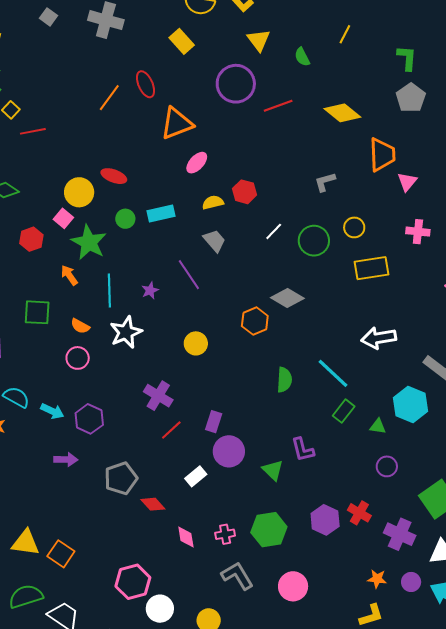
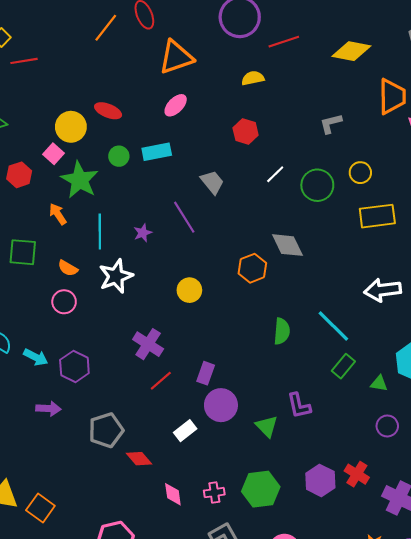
yellow diamond: (342, 113) -> (351, 51), turned -30
pink ellipse: (197, 163) -> (176, 105), moved
yellow semicircle: (213, 202) -> (253, 78), moved
gray diamond: (287, 298) -> (288, 245), turned 32

